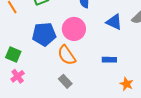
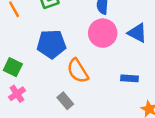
pink circle: (74, 29) -> (103, 33), moved
gray rectangle: (65, 81) -> (65, 101), moved

